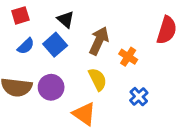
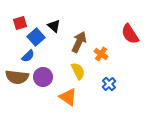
red semicircle: (167, 30) -> (130, 34), turned 130
blue square: (55, 45) -> (36, 37), moved
blue semicircle: (26, 46) -> (28, 56), moved

